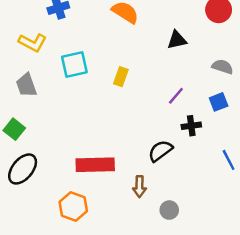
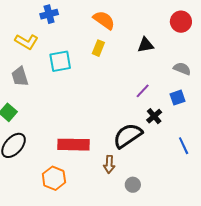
yellow rectangle: (121, 77) -> (98, 48), moved
black cross: (191, 126) -> (154, 116), turned -35
black semicircle: (160, 151) -> (128, 136), size x1.4

